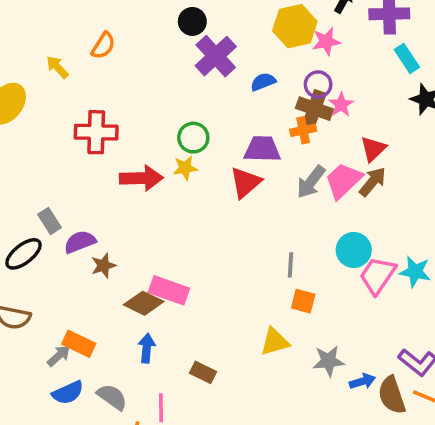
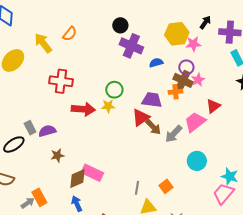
purple cross: (216, 56) -> (131, 46), turned -30
yellow arrow: (57, 67) -> (43, 43), size x1.5
gray arrow: (311, 182) -> (174, 134), moved
brown arrow: (373, 182) -> (153, 127), moved, turned 90
purple semicircle: (80, 242) -> (47, 131), moved
gray line: (291, 265) -> (137, 188), moved
pink trapezoid: (378, 275) -> (223, 194), moved
orange square: (303, 301) -> (166, 186), turned 32
brown diamond: (144, 303) -> (78, 179), turned -55
orange rectangle: (79, 344) -> (39, 197), turned 30
blue arrow: (147, 348) -> (77, 204), turned -35

